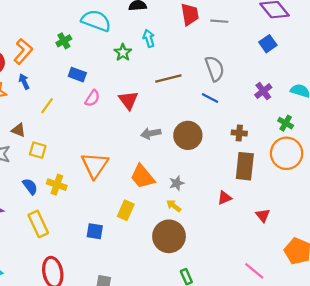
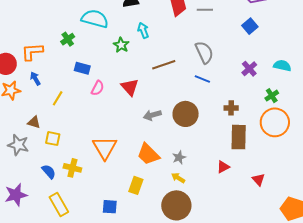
orange L-shape: (23, 51) -> (32, 52), turned -130
green cross: (286, 123) -> (272, 96), turned 32

